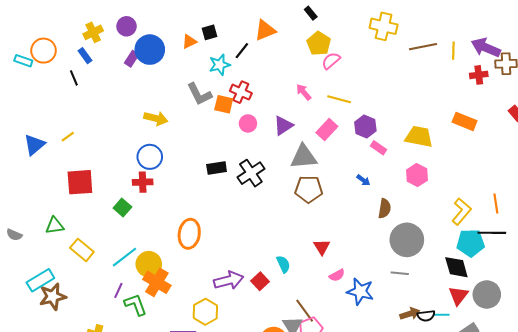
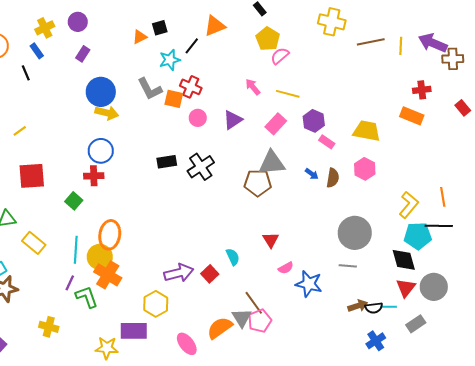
blue circle: (150, 50) -> (101, 92), moved
red cross: (479, 75) -> (422, 90), moved
gray triangle: (304, 157) -> (272, 163), moved
brown semicircle: (385, 208) -> (333, 178), moved
orange ellipse: (189, 234) -> (110, 235), moved
cyan line: (124, 257) -> (76, 250), turned -48

